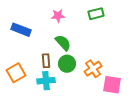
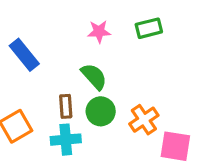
pink star: (58, 16) -> (99, 32), moved
blue rectangle: (21, 30) -> (24, 55), turned 30

